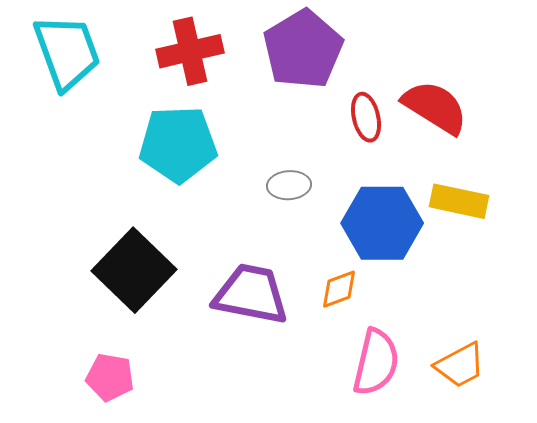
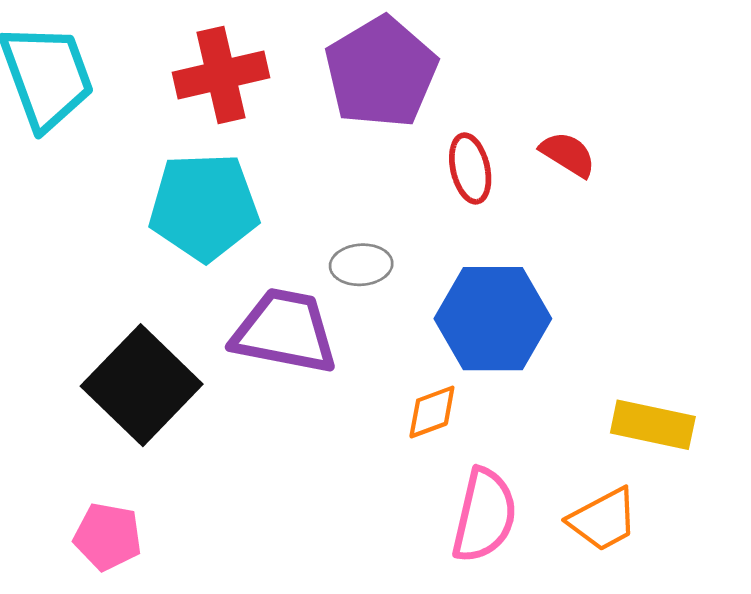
red semicircle: (435, 107) -> (568, 154), size x0.6
yellow rectangle: (459, 201) -> (653, 425), moved
purple trapezoid: (251, 294) -> (285, 331), moved

